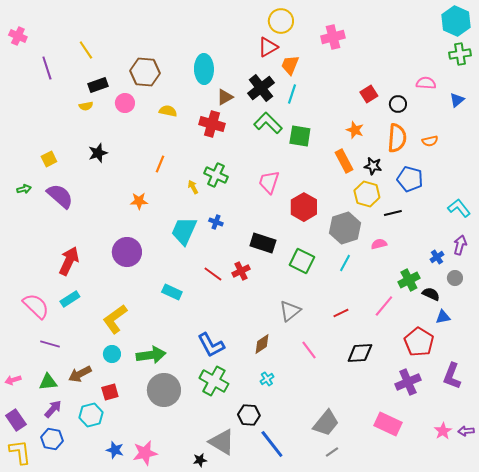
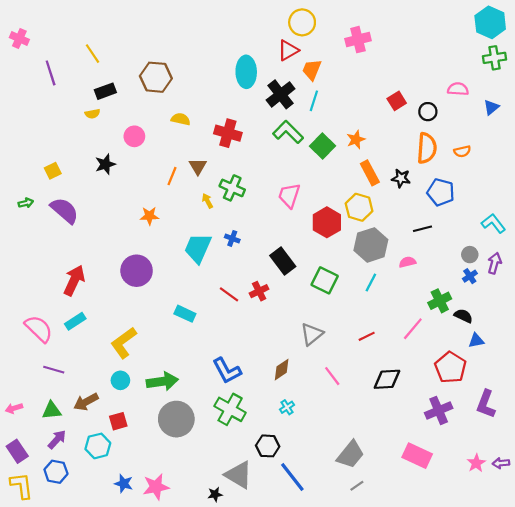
cyan ellipse: (204, 69) -> (246, 72), moved
brown triangle: (225, 97) -> (198, 166), moved, turned -30
pink circle: (125, 103) -> (134, 136), moved
orange star: (355, 130) -> (356, 140), moved, turned 30
green square: (300, 136) -> (323, 146), turned 35
yellow hexagon: (367, 194) -> (359, 207), moved
black rectangle: (263, 243) -> (283, 261), turned 35
gray circle: (455, 278) -> (470, 255), moved

